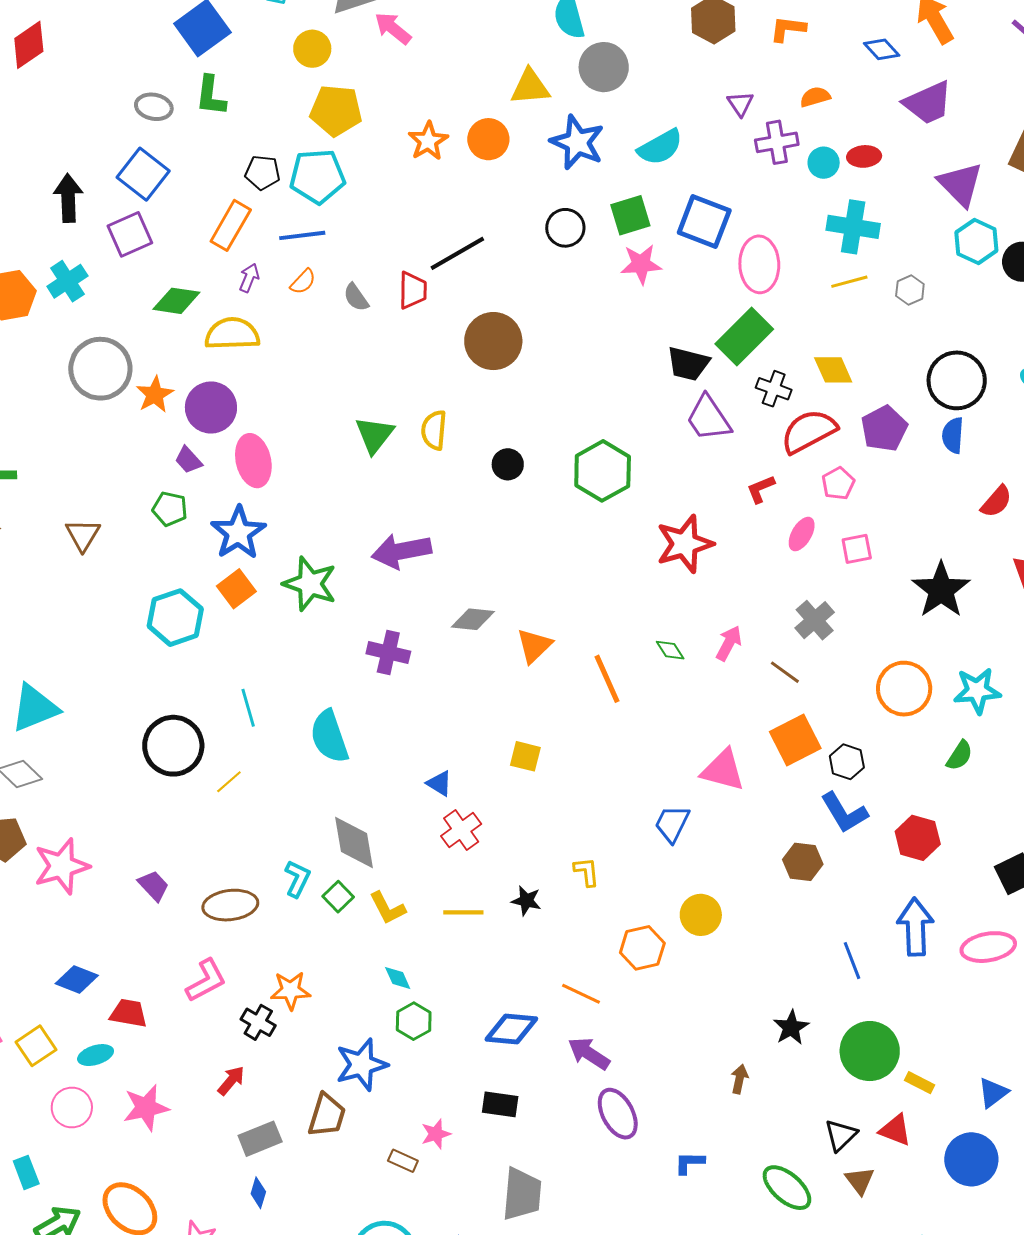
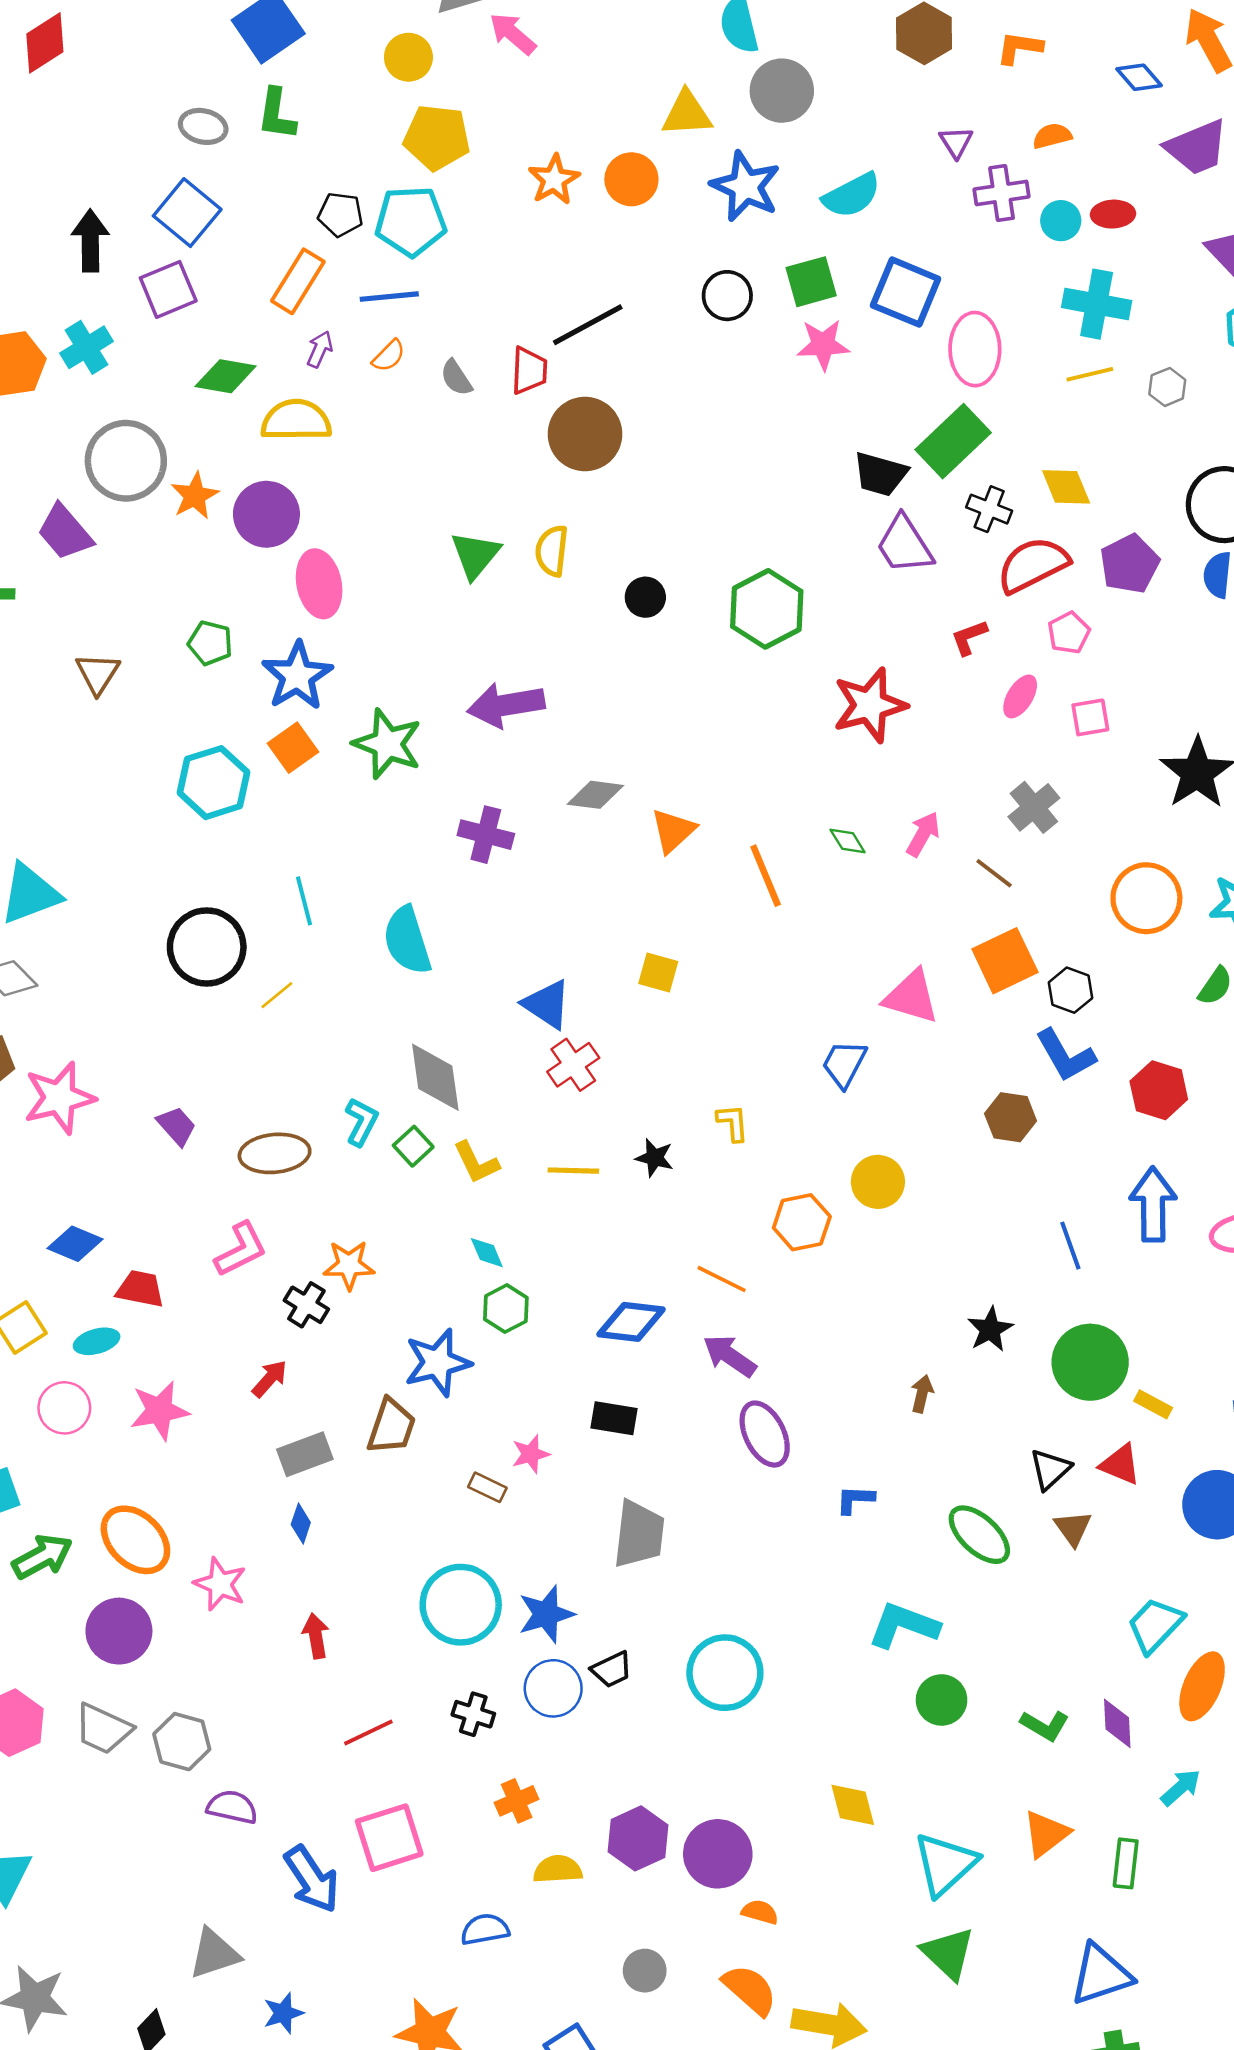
brown circle: (493, 341) -> (585, 434), moved
purple trapezoid: (188, 460) -> (65, 532), moved, size x1.6
blue triangle: (439, 783) -> (547, 1004), size x1.5

